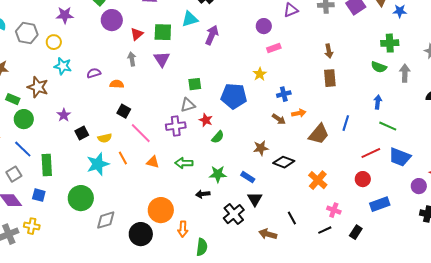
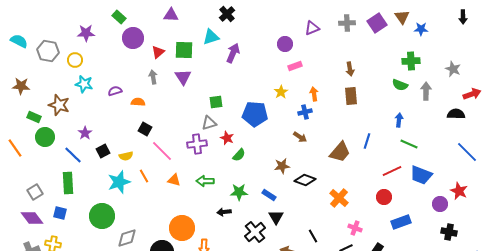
orange arrow: (299, 113) -> (314, 94), moved, turned -88
blue line: (23, 149) -> (73, 155), moved

